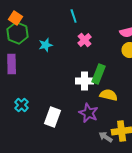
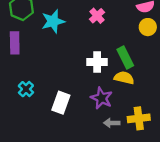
cyan star: (46, 45) -> (53, 21), size x1.5
green rectangle: (99, 74) -> (125, 57), moved, turned -48
gray arrow: (106, 137) -> (112, 123), moved, turned -32

